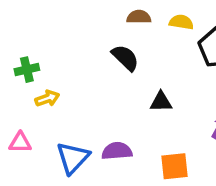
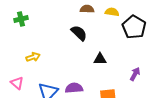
green cross: (27, 70) -> (21, 19), moved
pink triangle: (20, 143) -> (17, 83), turned 40

